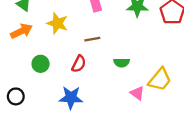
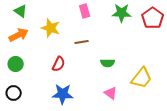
green circle: (41, 64) -> (16, 64), moved
red semicircle: (79, 64) -> (59, 64), moved
pink triangle: (137, 93) -> (111, 93), moved

